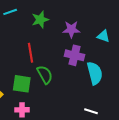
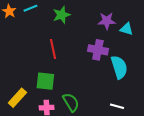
purple star: (71, 29) -> (107, 21), moved
green semicircle: (45, 75) -> (71, 102), moved

